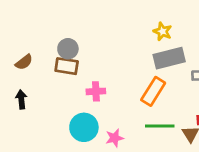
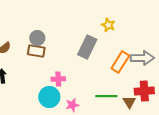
gray rectangle: (169, 58) -> (87, 47), moved, turned -50
pink cross: (96, 91) -> (58, 79), moved
orange rectangle: (153, 91) -> (120, 62), moved

